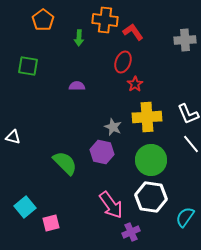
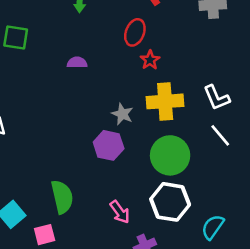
green semicircle: (65, 163) -> (62, 197), moved, turned 32
pink arrow: (111, 205) -> (120, 212), size x0.7

